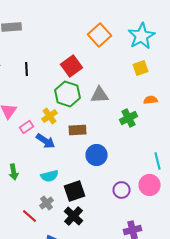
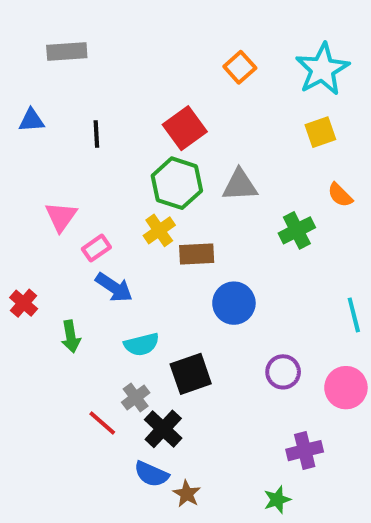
orange square: (100, 35) -> (240, 67), size x0.7
orange semicircle: (150, 100) -> (340, 195), turned -128
yellow cross: (50, 116) -> (159, 230), moved
blue arrow: (46, 141) -> (114, 287), moved
pink circle: (150, 185) -> (346, 388), moved
black cross: (74, 216) -> (163, 429), moved

